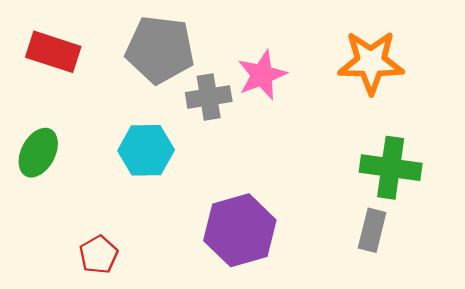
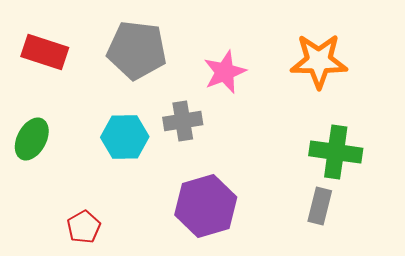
gray cross: (209, 97) -> (183, 121), moved

